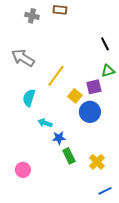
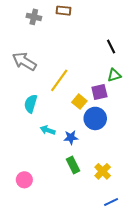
blue star: (59, 138) -> (71, 137), moved

